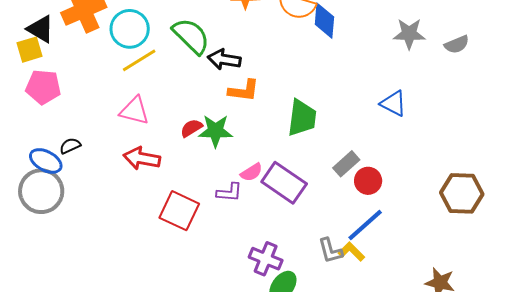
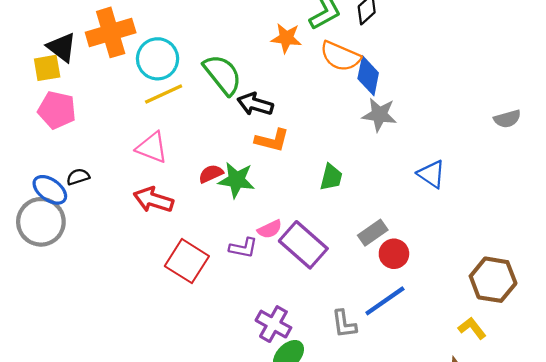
gray star: (409, 34) -> (379, 115), moved
green trapezoid: (302, 118) -> (331, 177), size x0.7
yellow L-shape: (351, 252) -> (472, 328), moved

